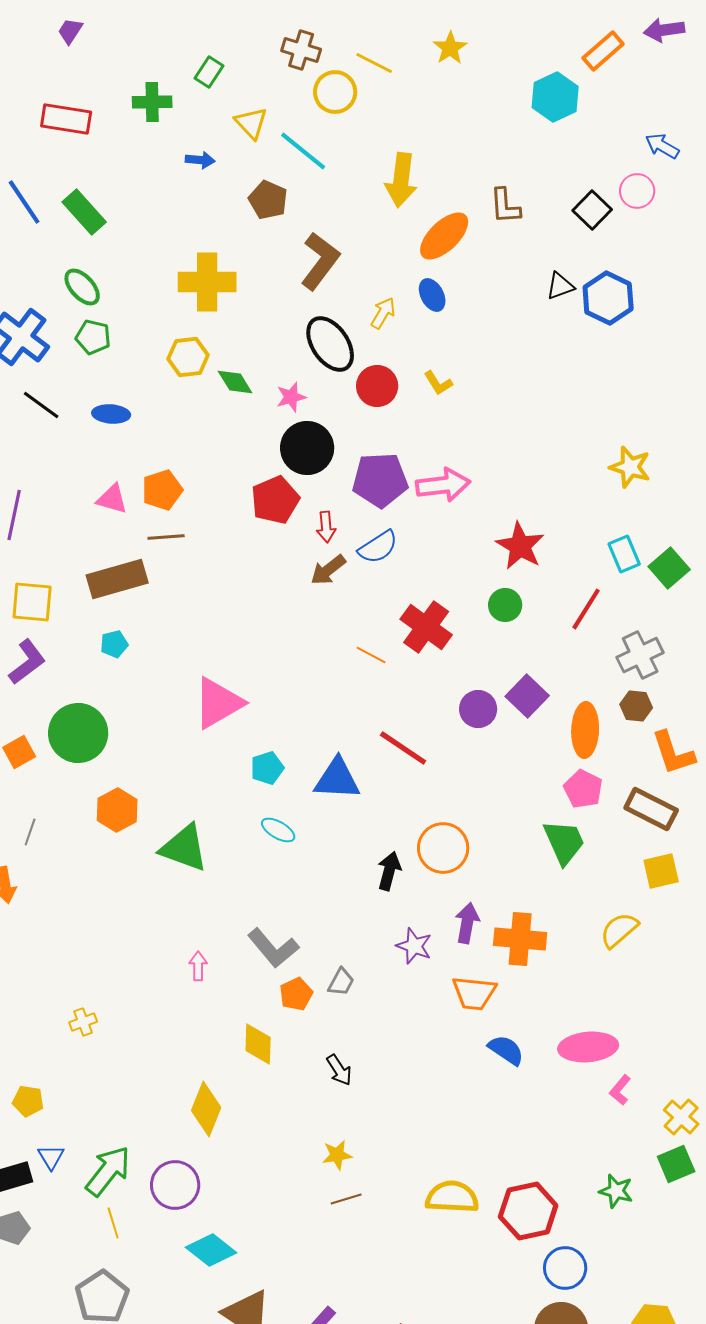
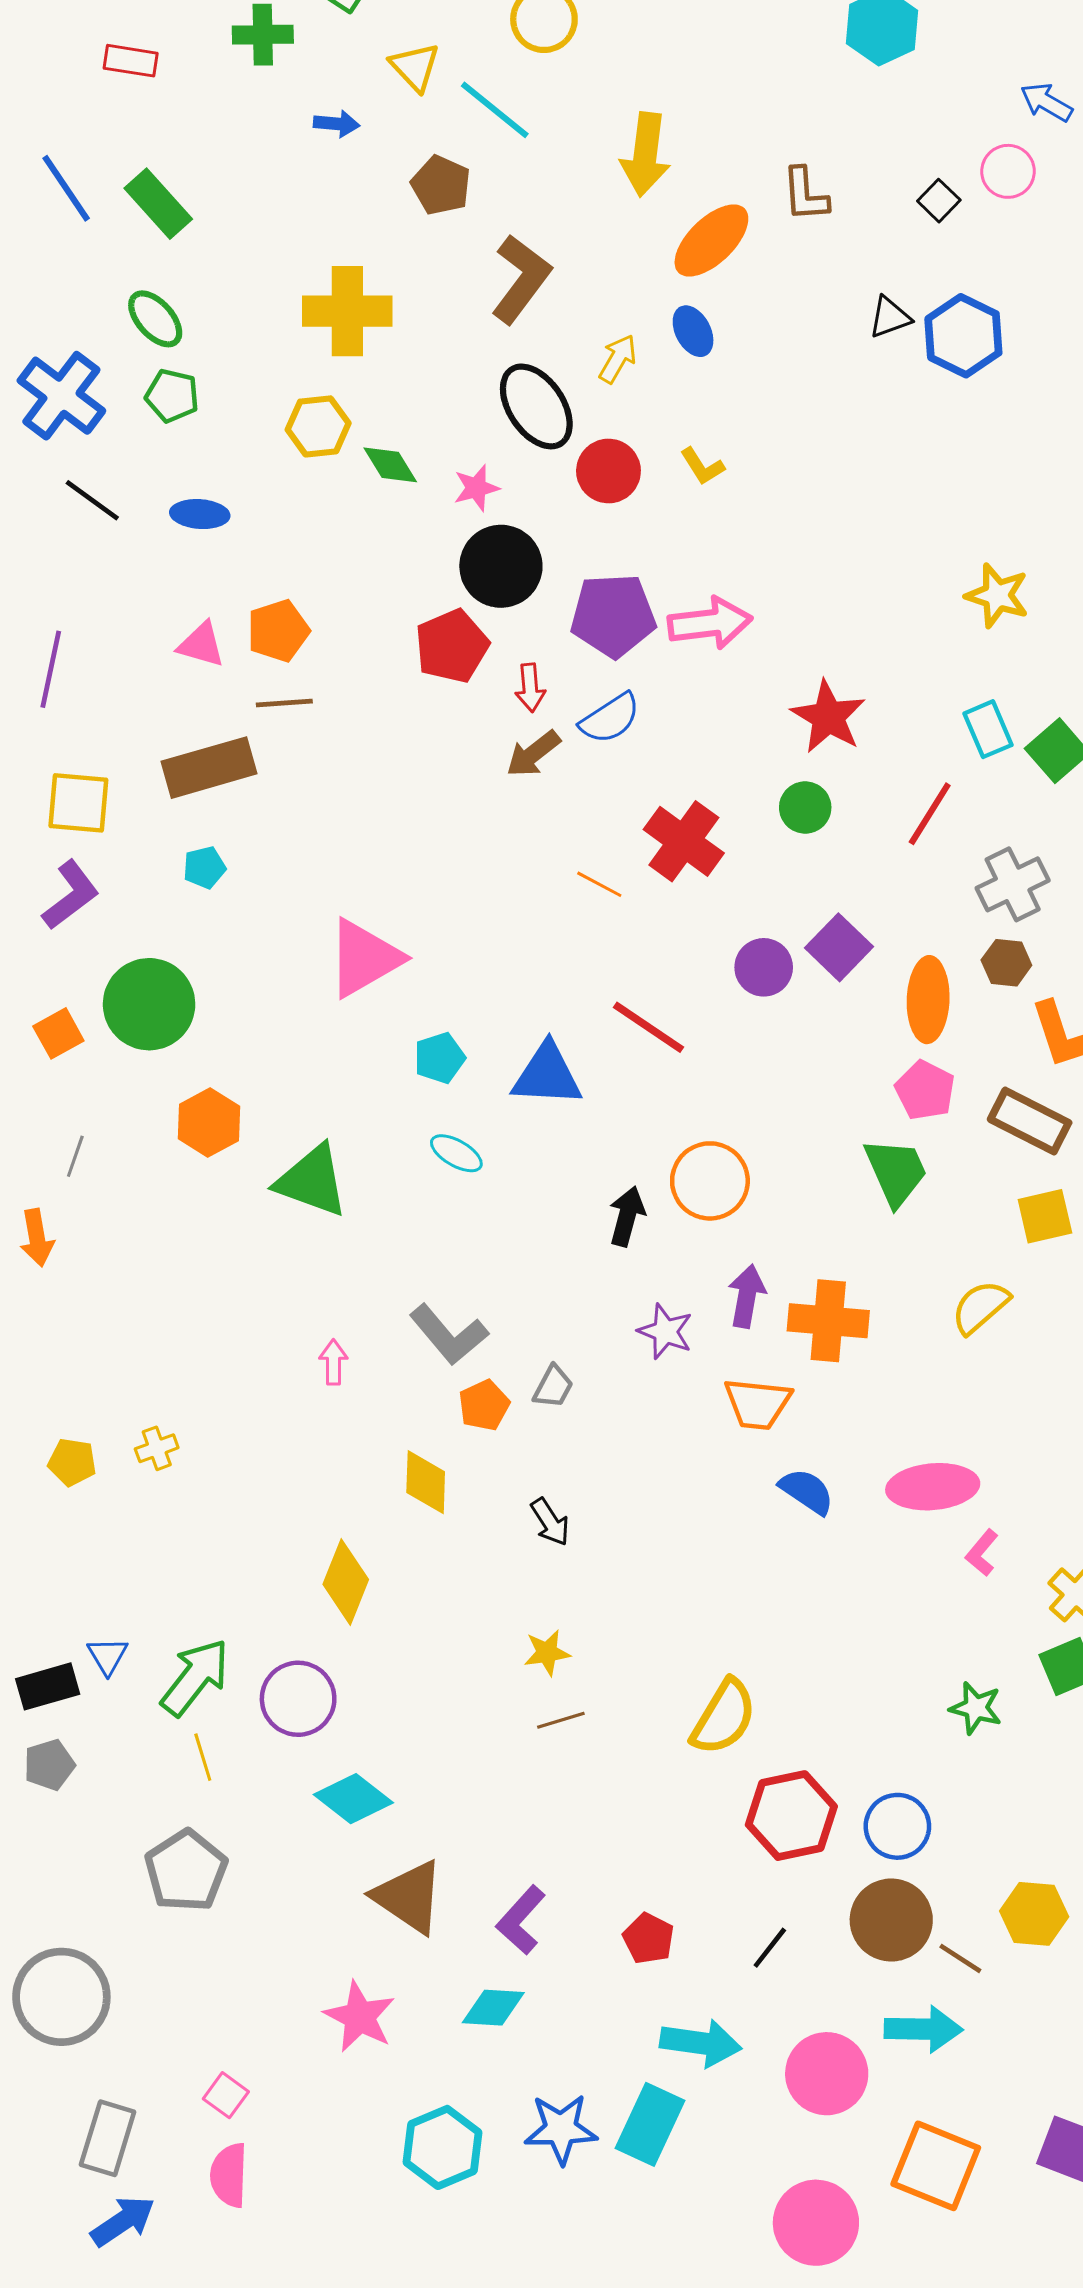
red rectangle: (66, 119) -> (131, 61), size x0.7
black square: (592, 210) -> (939, 201), size x0.7
yellow pentagon: (28, 1101) -> (72, 1462), moved
yellow semicircle: (452, 1197) -> (724, 1717), turned 118
red hexagon: (528, 1211) -> (791, 1816), moved

